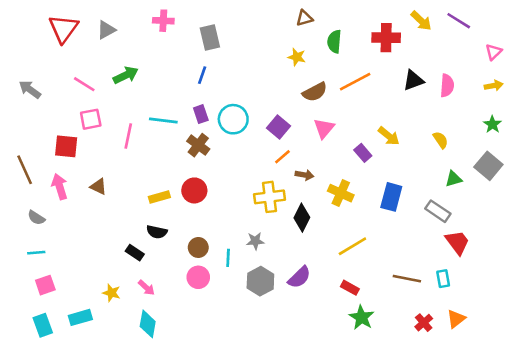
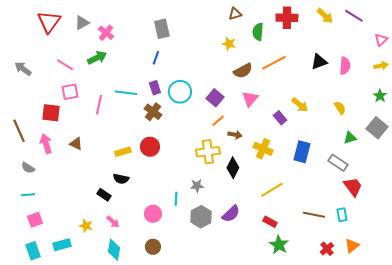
pink cross: (163, 21) -> (106, 33), moved, turned 35
red cross: (386, 38) -> (287, 18), moved
brown circle: (198, 247) -> (153, 247), moved

